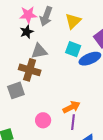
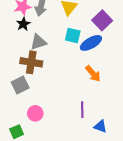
orange arrow: (71, 107) -> (93, 74), moved, turned 84
pink circle: (43, 120) -> (35, 113), moved

